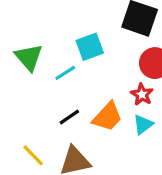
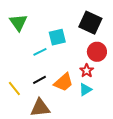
green triangle: (29, 57) -> (18, 23), moved
yellow line: (33, 155) -> (14, 88), moved

